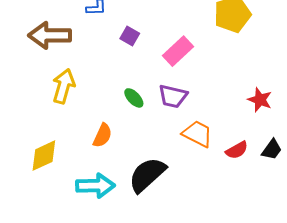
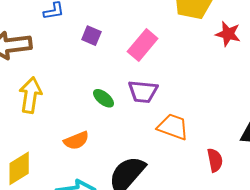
red star: (260, 100) -> (228, 34), moved
orange semicircle: (102, 135) -> (76, 140), turned 50
red semicircle: (237, 150) -> (215, 160), moved, turned -65

